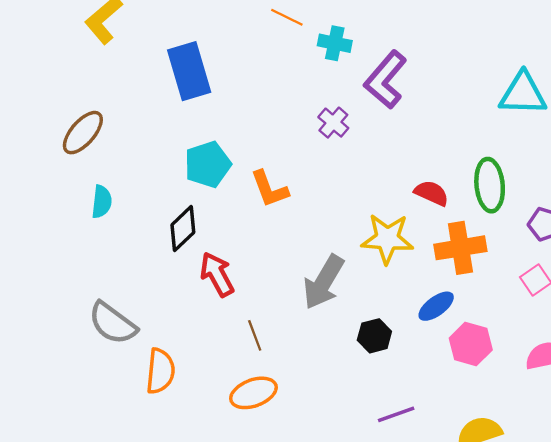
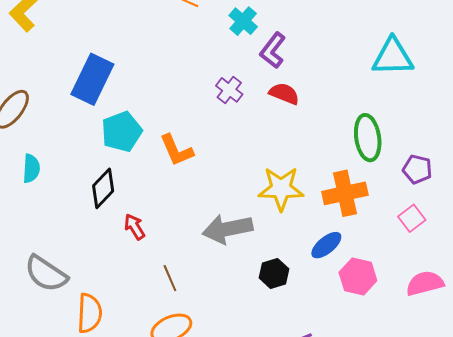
cyan cross: (335, 43) -> (243, 21), moved, turned 32
blue rectangle: (189, 71) -> (92, 79), moved, turned 45
purple L-shape: (386, 80) -> (273, 50), size x0.7
red semicircle: (432, 193) -> (284, 94), moved
red arrow: (217, 274) -> (135, 227), size x0.7
gray arrow: (324, 282) -> (228, 229), turned 51

